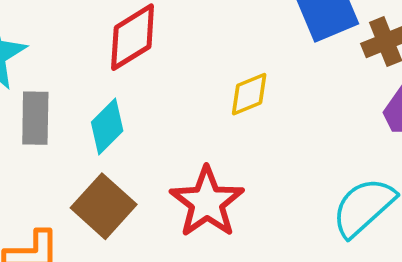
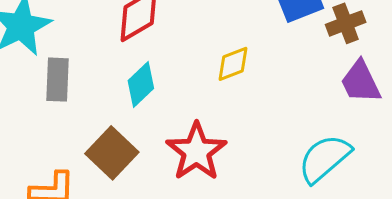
cyan diamond: (107, 127) -> (141, 84), moved

